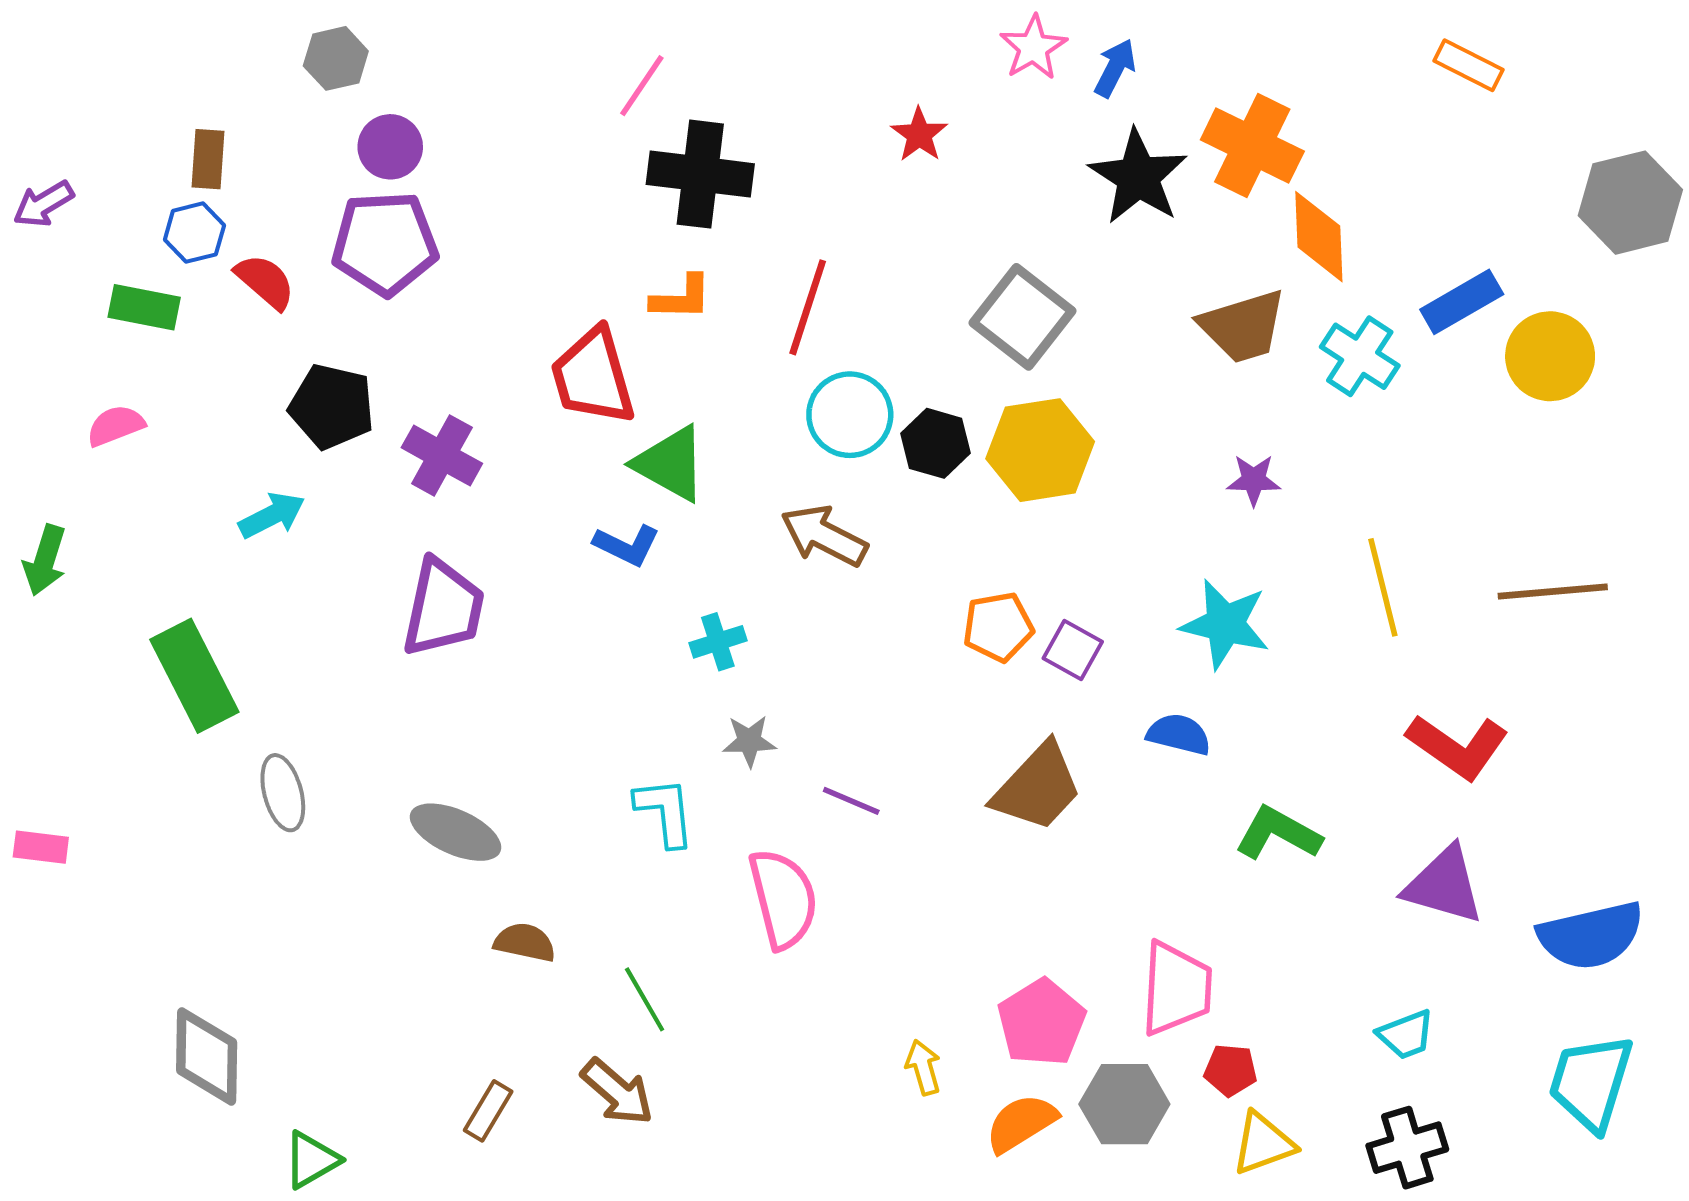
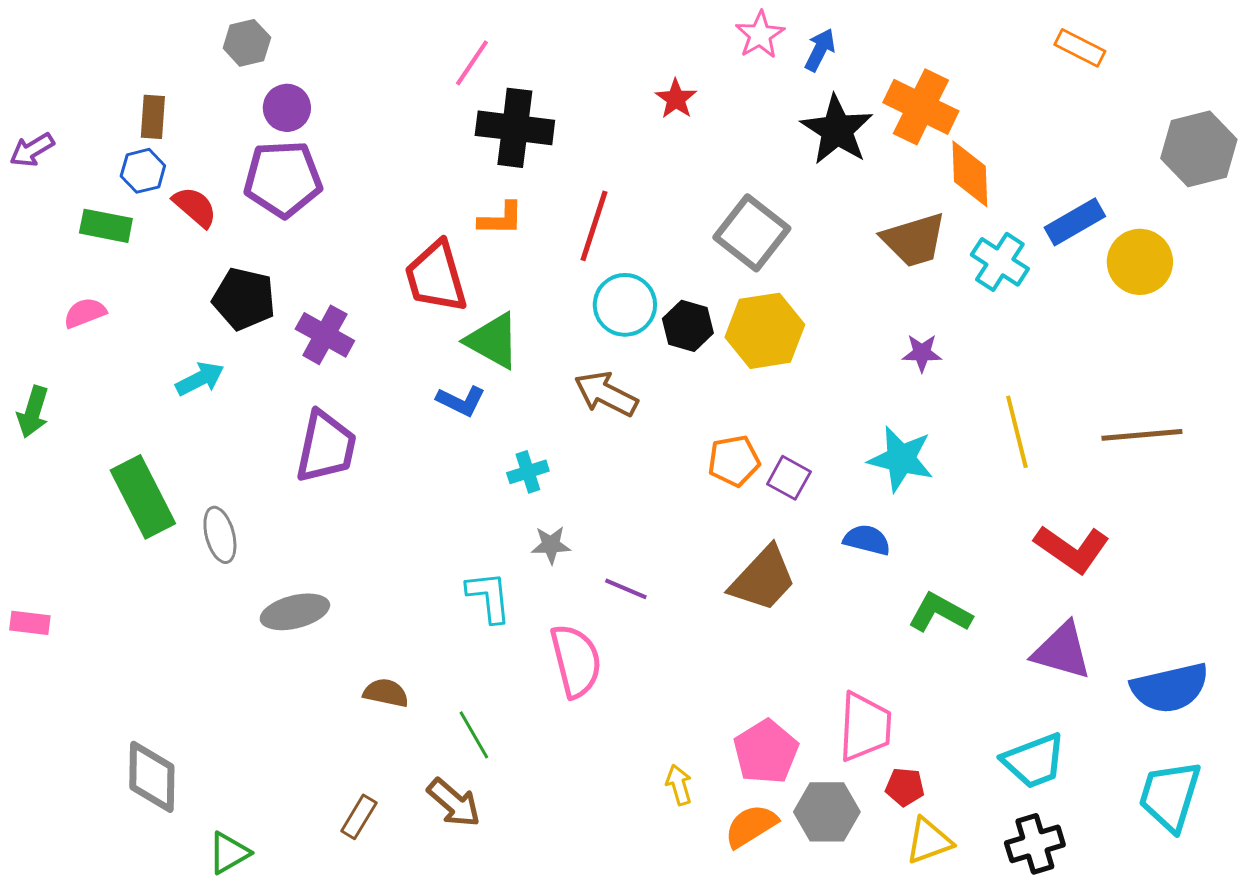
gray ellipse: (283, 793) -> (220, 535), moved
gray ellipse: (456, 832) -> (295, 612), moved, turned -38
cyan trapezoid: (1406, 1035) -> (1034, 761), size x1.5

